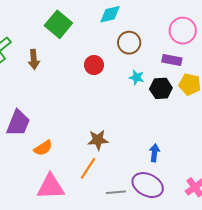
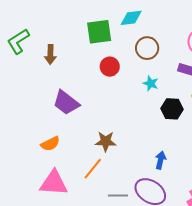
green square: (58, 24) -> (99, 32), moved, turned 36
black hexagon: (161, 88) -> (172, 109), moved
purple trapezoid: (18, 123) -> (66, 103), moved, turned 100

